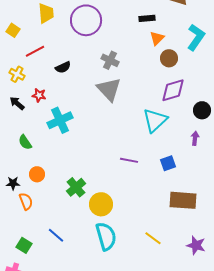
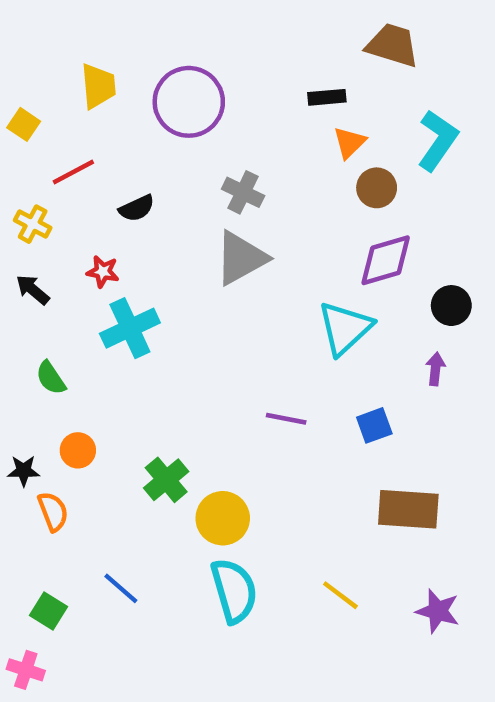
gray triangle: (109, 89) -> (241, 258), turned 44
red star: (39, 95) -> (103, 272), moved

